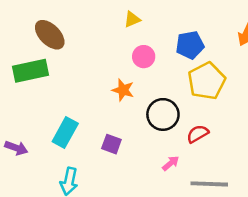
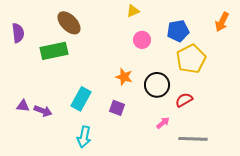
orange star: (123, 90) -> (124, 77), moved

